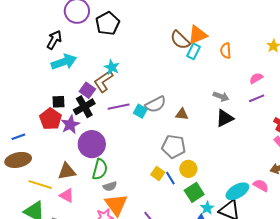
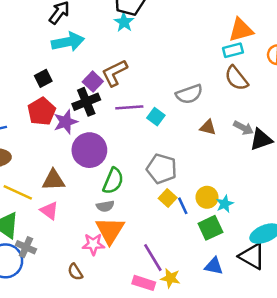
brown semicircle: (180, 40) -> (236, 78), moved
cyan rectangle: (194, 51) -> (233, 50), turned 42
cyan star: (112, 67) -> (124, 22), moved
gray arrow: (221, 97) -> (243, 128), moved
black square: (59, 102) -> (43, 78), moved, turned -32
gray semicircle: (156, 104) -> (189, 94), moved
gray pentagon: (174, 146) -> (162, 169), moved
green semicircle: (100, 169) -> (113, 181), moved
cyan star: (207, 208) -> (225, 204), moved

